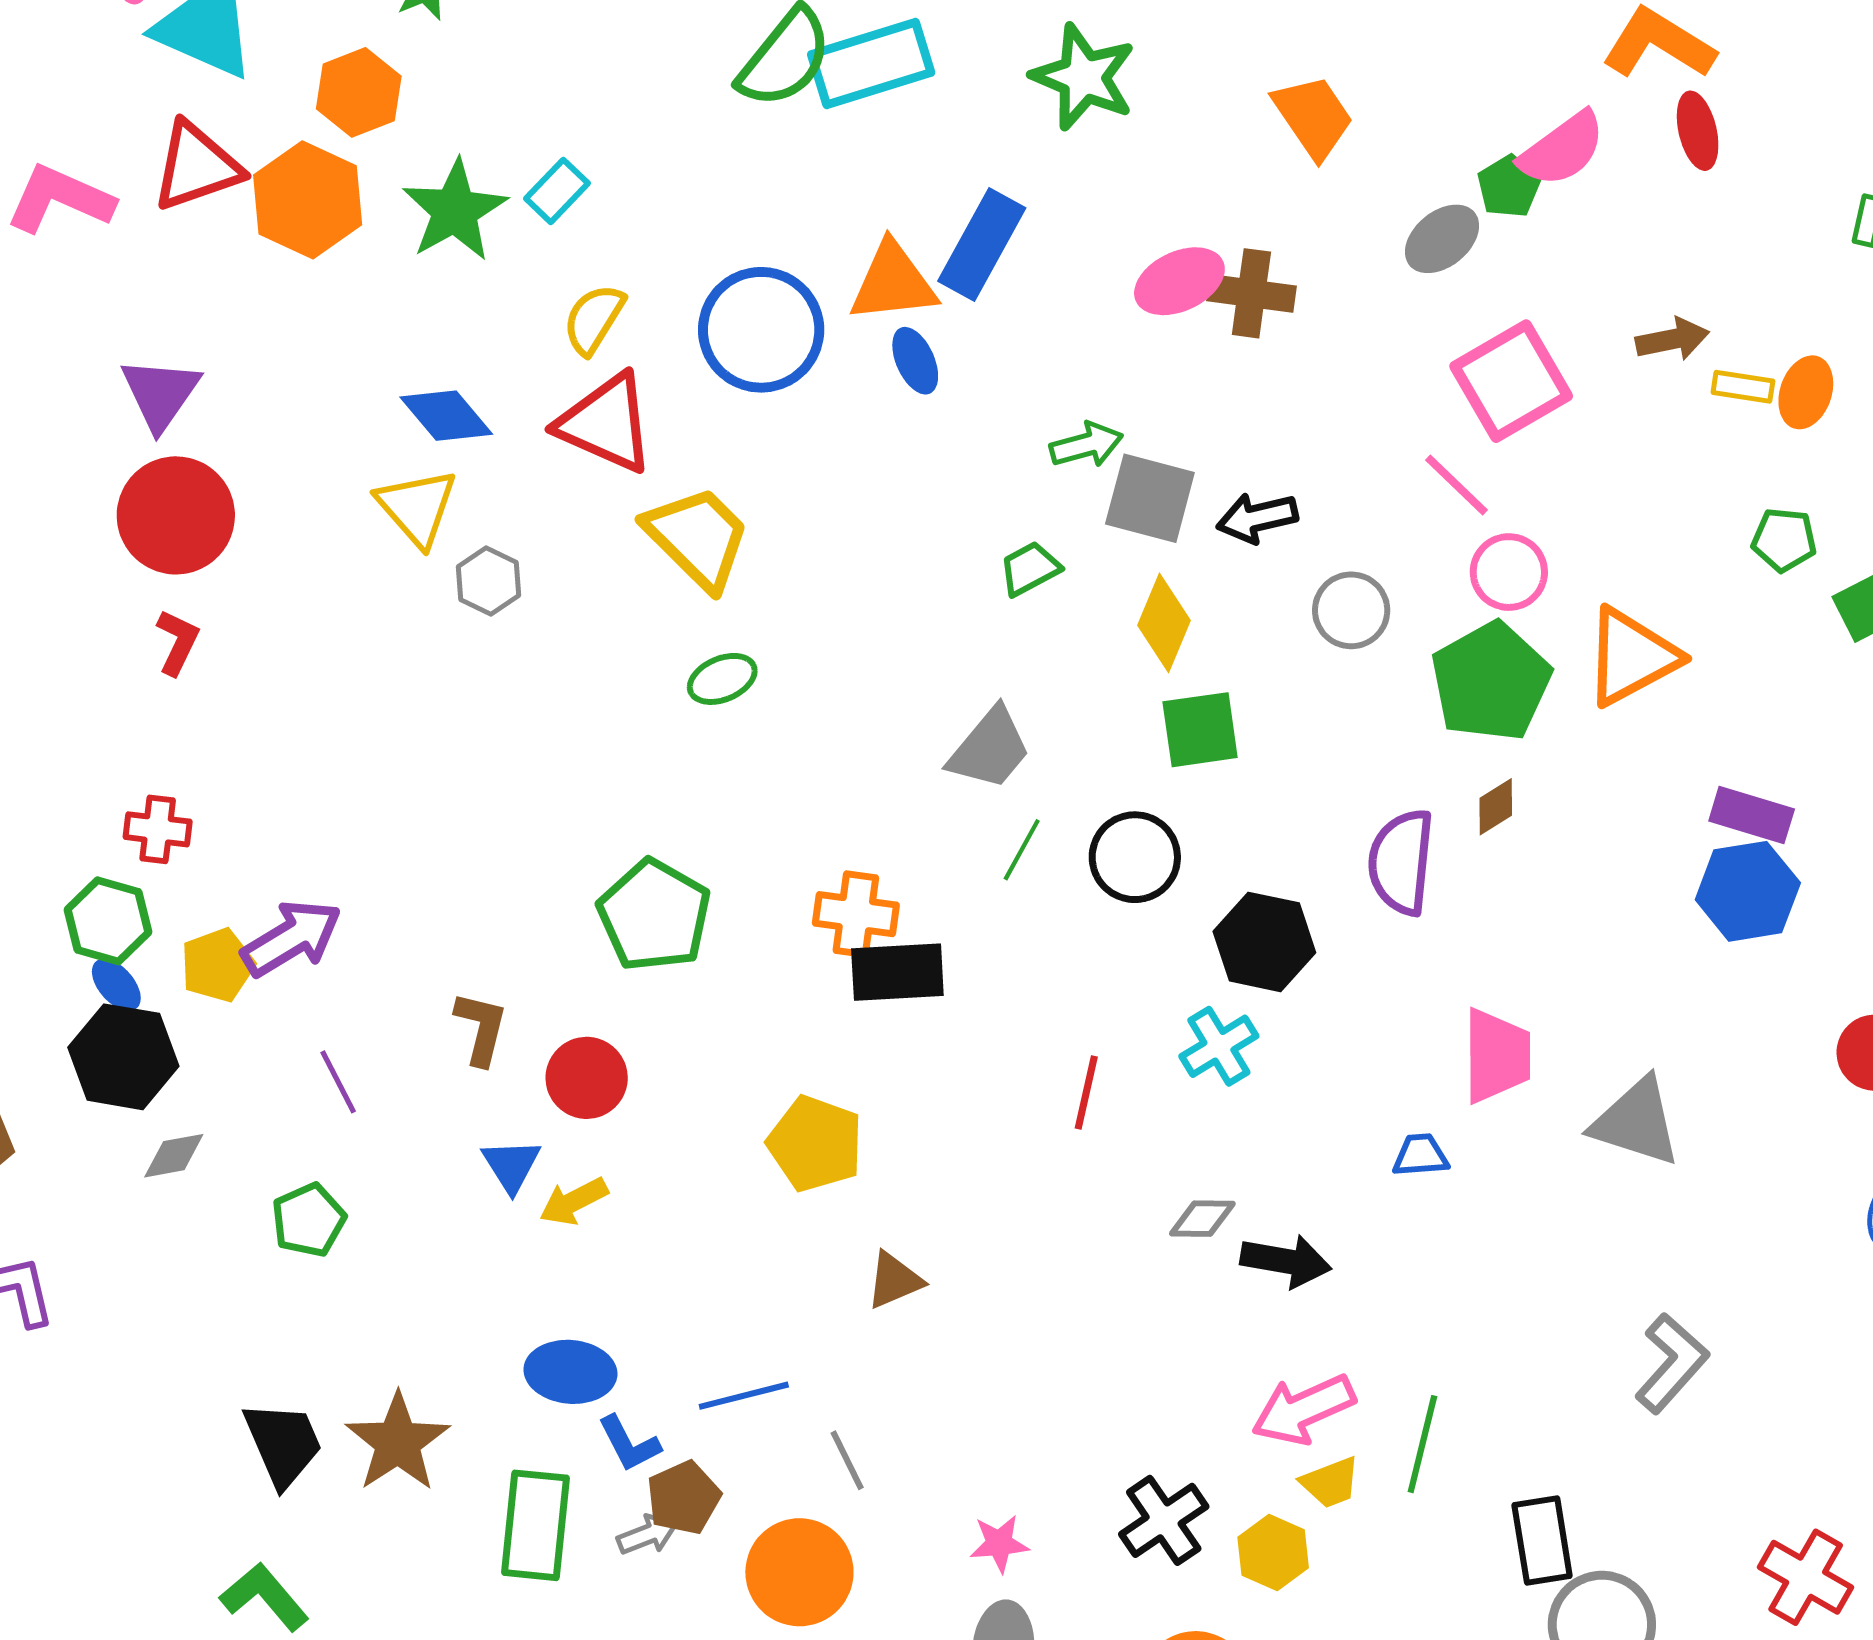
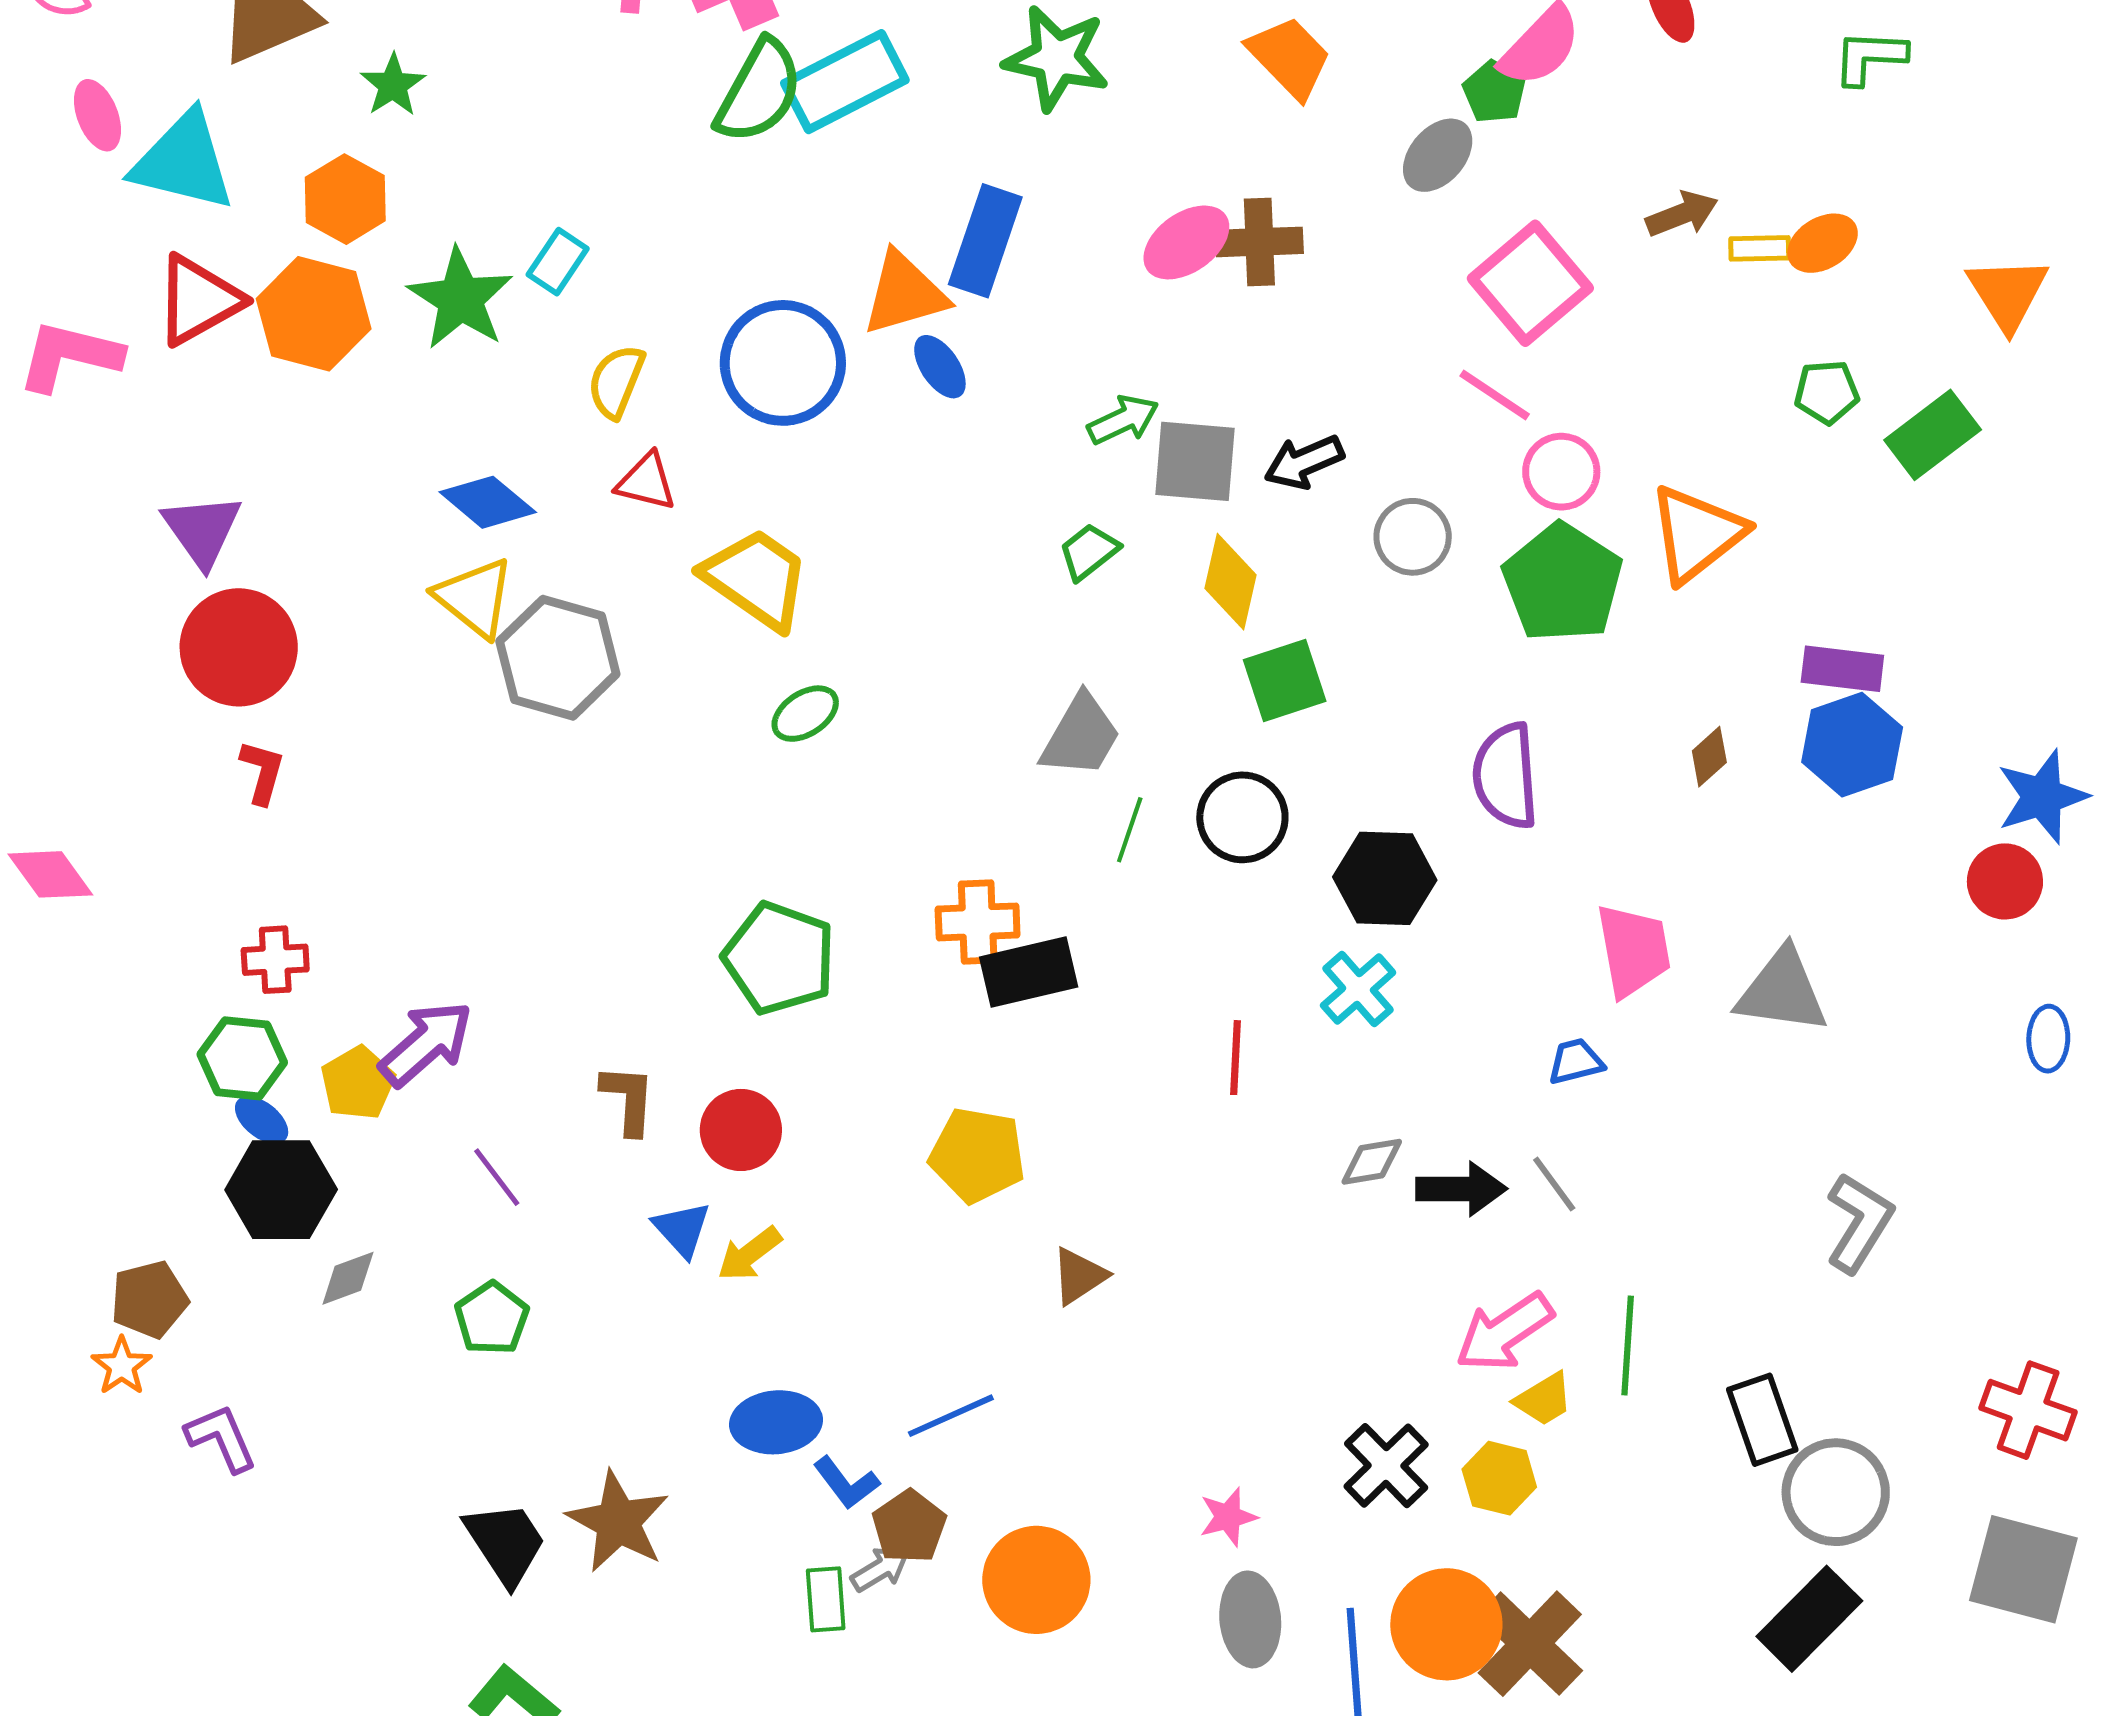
orange ellipse: (1806, 392) -> (1823, 243), turned 50
red triangle: (606, 423) -> (646, 482), size x0.6
gray hexagon: (488, 581) -> (558, 658), size x1.8
brown diamond: (1496, 807) -> (1709, 757), moved
gray line: (847, 1460) -> (1554, 1184), moved
green rectangle: (536, 1525) -> (826, 1599), moved, size x0.6

